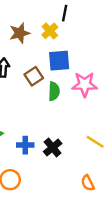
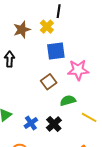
brown square: (34, 76) -> (49, 82), moved
green semicircle: (54, 91) -> (68, 101), moved, turned -105
blue cross: (25, 145) -> (31, 123), turned -32

